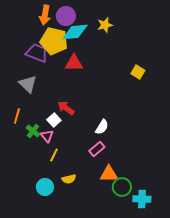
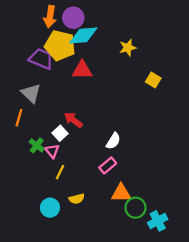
yellow star: (105, 25) -> (128, 48), moved
orange line: (17, 116) -> (19, 118), moved
cyan cross: (142, 199) -> (158, 221), turned -30

